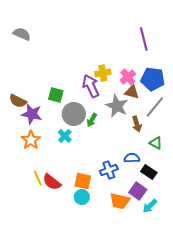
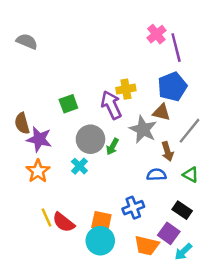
pink cross: (128, 77) -> (156, 34), moved
blue pentagon: (153, 79) -> (172, 87), moved, turned -30
green square: (56, 95) -> (68, 104), moved, turned -35
brown semicircle: (18, 101) -> (22, 123), turned 48
blue semicircle: (132, 158) -> (156, 175), moved
cyan circle: (82, 197) -> (100, 241), size x1.5

